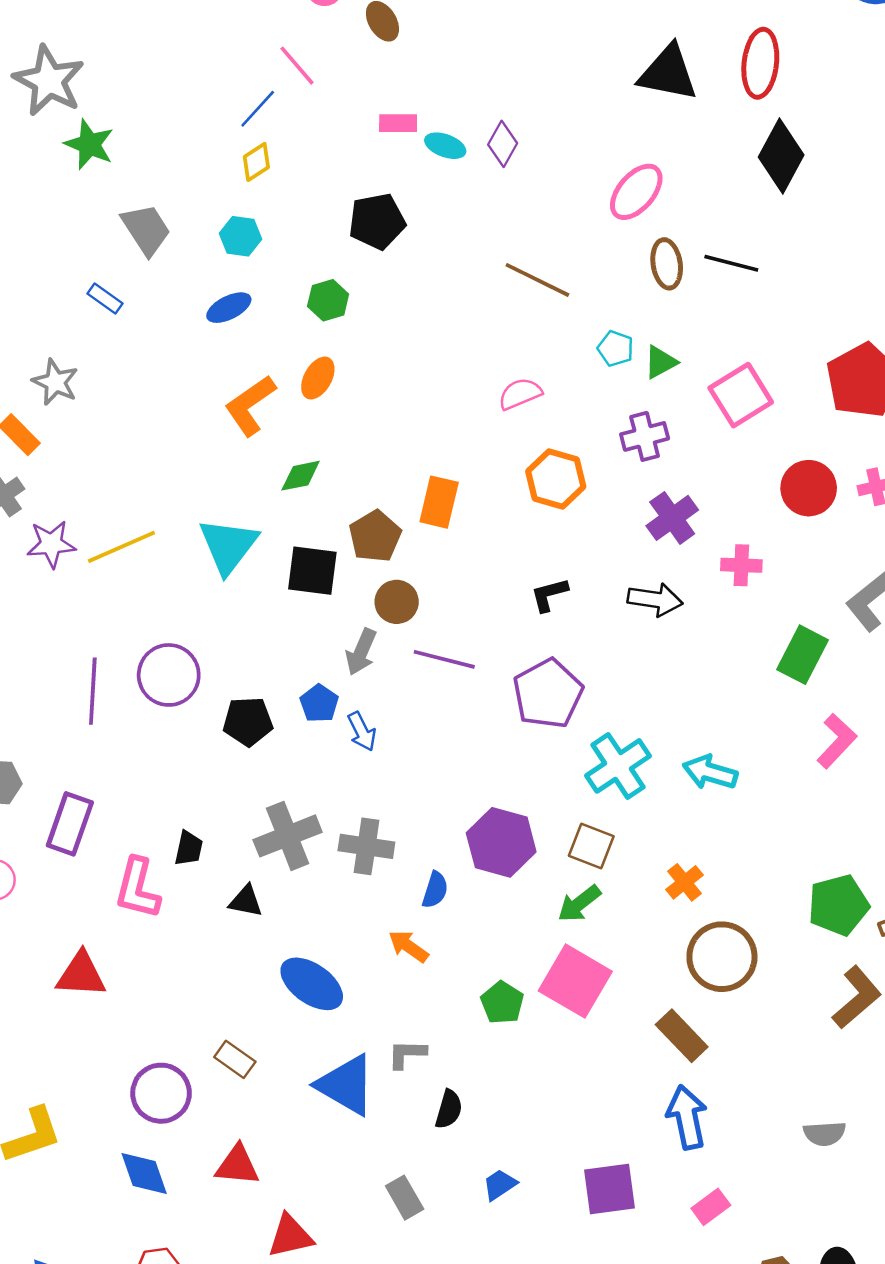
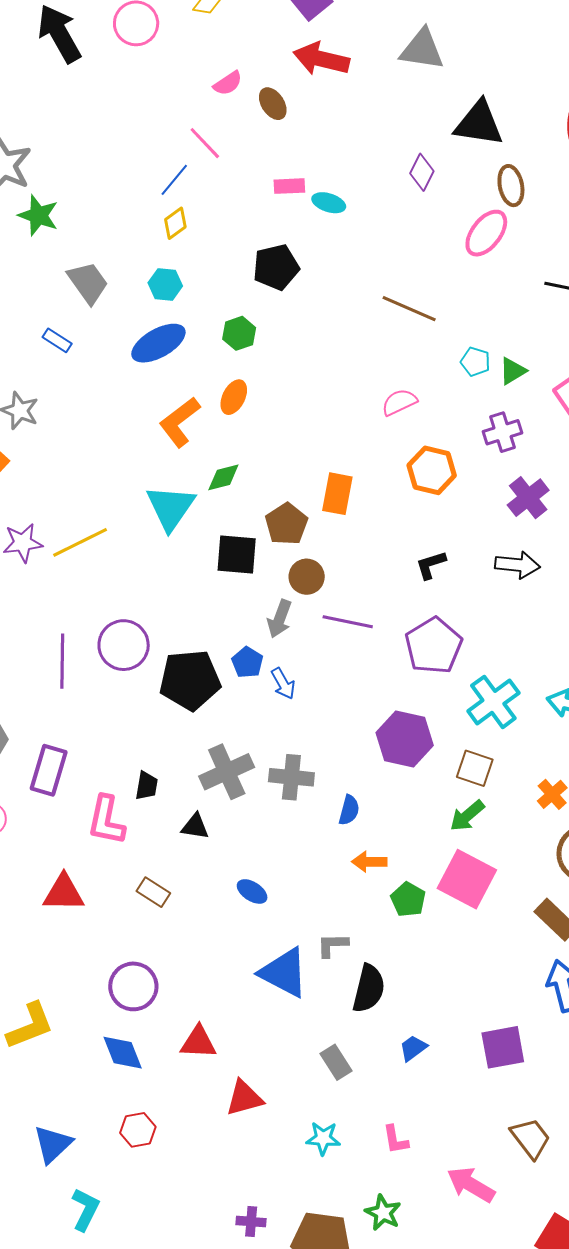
black triangle: (668, 73) -> (479, 123), moved
purple diamond: (503, 144) -> (422, 172), moved
brown ellipse: (667, 264) -> (511, 186), moved
blue ellipse: (229, 308) -> (158, 343), size x1.5
cyan triangle: (228, 546) -> (171, 508), moved
black pentagon: (248, 721) -> (190, 680), size x1.5
purple hexagon: (501, 842) -> (405, 739), moved
orange arrow: (408, 946) -> (369, 862), moved, turned -32
blue ellipse: (312, 984) -> (252, 891), size x0.6
brown rectangle: (235, 1059) -> (153, 892), moved
black semicircle: (449, 1109) -> (369, 989), size x1.5

